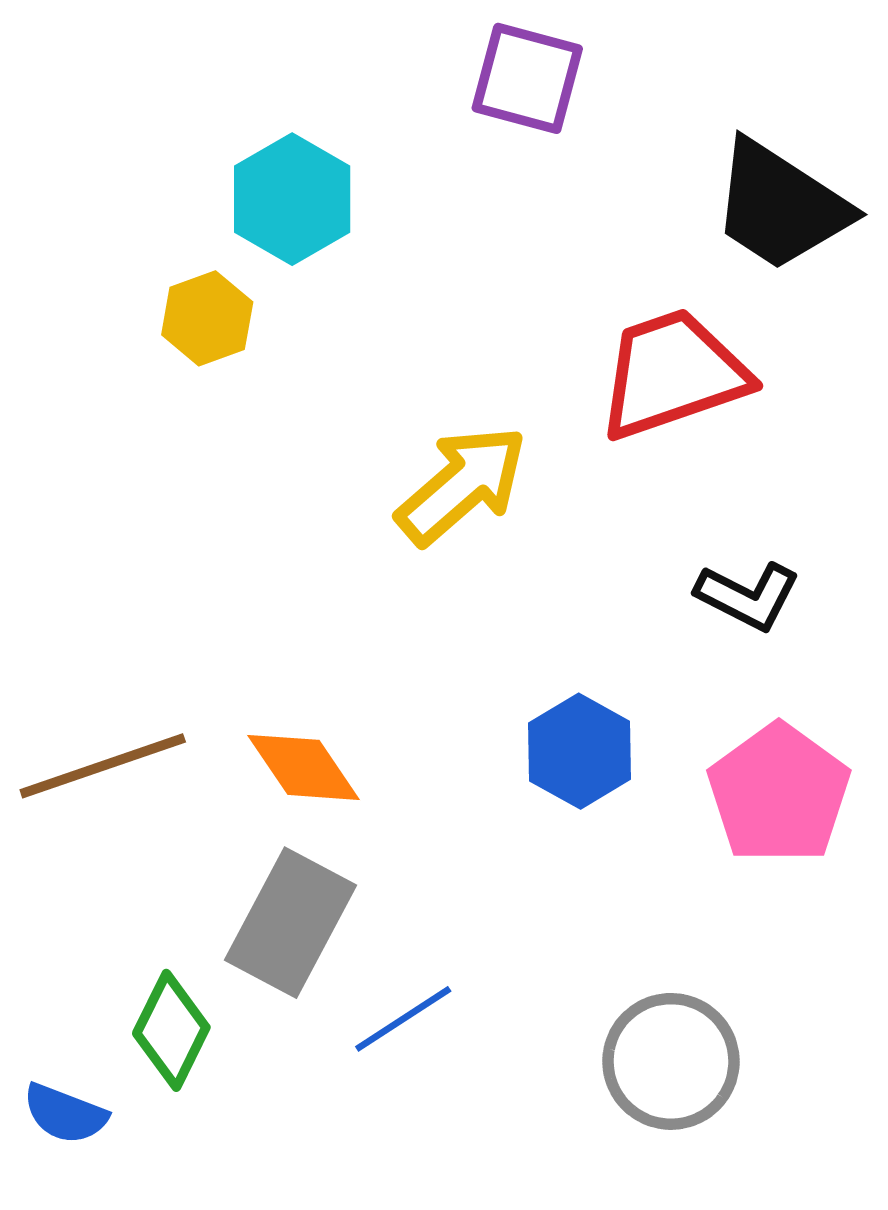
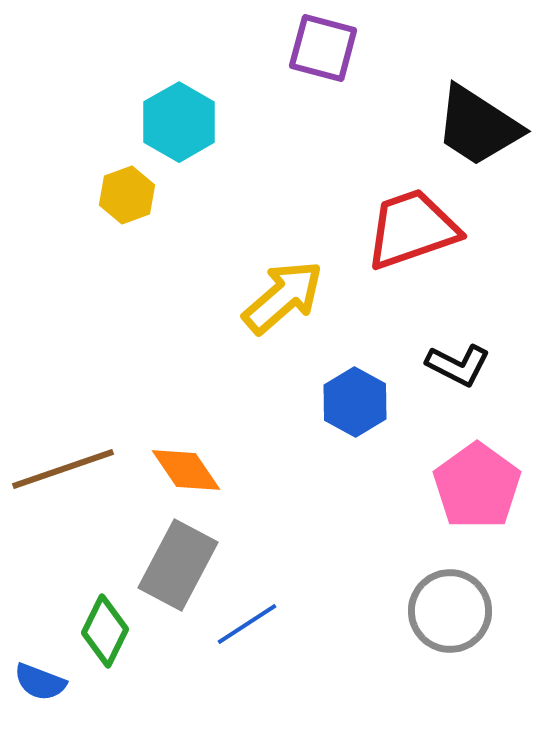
blue hexagon: (580, 751) -> (355, 402), moved
gray circle: (671, 1061) -> (450, 611), moved

